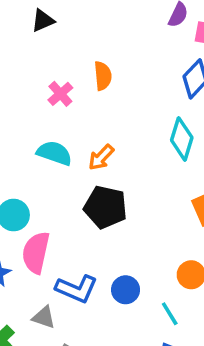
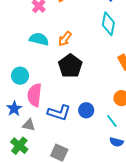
black pentagon: (106, 207) -> (70, 66), turned 30
gray triangle: (44, 317) -> (29, 125), moved

